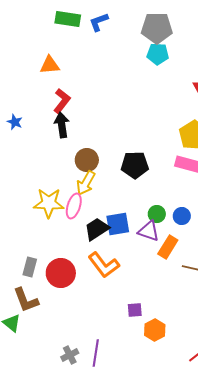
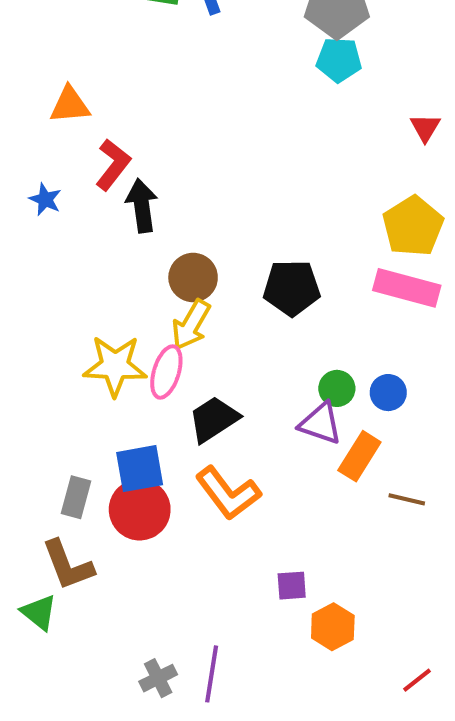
orange triangle: (50, 65) -> (70, 105), moved
red L-shape: (62, 101) -> (113, 165), moved
blue square: (118, 224) -> (140, 469), moved

